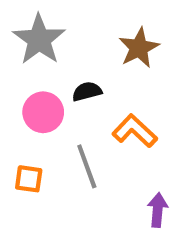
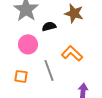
brown star: (139, 48) -> (74, 13), turned -30
black semicircle: (87, 91) -> (49, 26), moved

